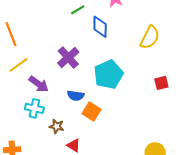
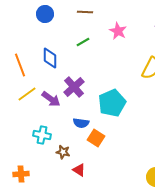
blue diamond: (100, 27) -> (50, 58), moved
purple arrow: (39, 84) -> (51, 99), moved

